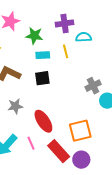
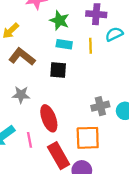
cyan semicircle: (84, 37) -> (114, 34), turned -35
gray cross: (93, 86) -> (100, 106), moved

